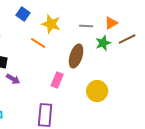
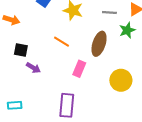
orange line: (38, 43) -> (62, 42), moved

